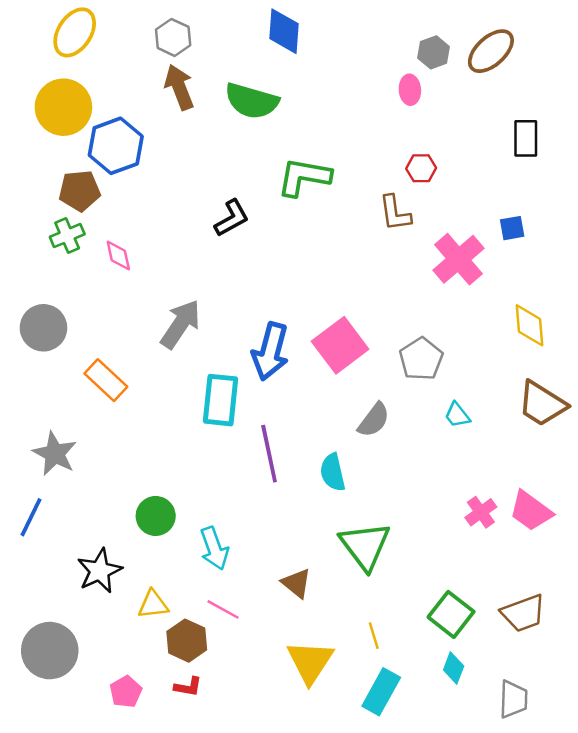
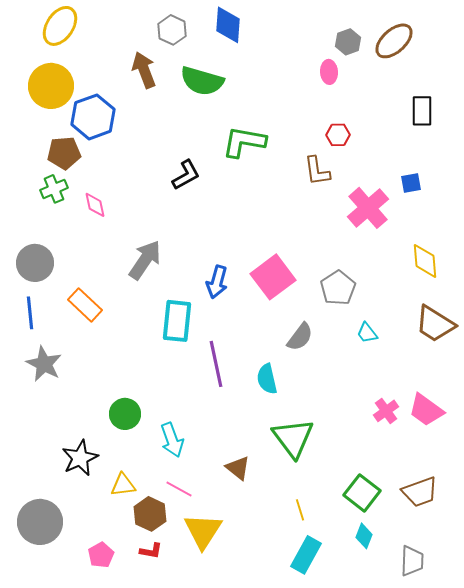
gray hexagon: (173, 37) -> (172, 30), moved
blue arrow: (270, 351) -> (217, 282), size x0.7
blue line: (31, 517) -> (30, 313), moved, turned -32
yellow triangle: (310, 662) -> (203, 531), moved

